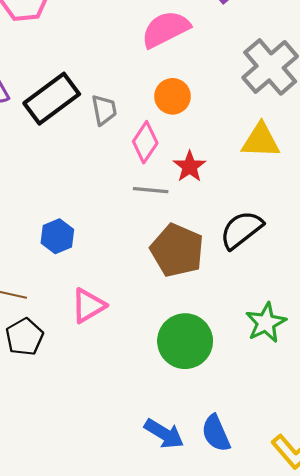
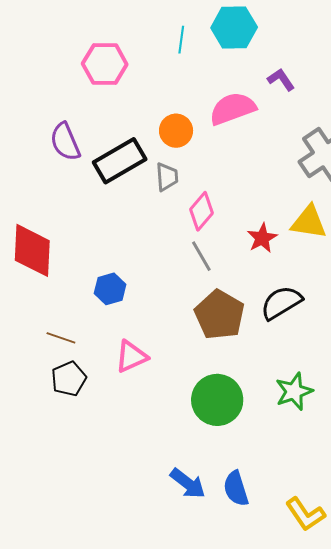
orange circle: (172, 96) -> (176, 131), moved
red star: (190, 166) -> (262, 238), moved
gray line: (151, 190) -> (201, 256), turned 48

